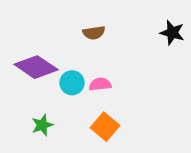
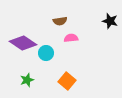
pink semicircle: (100, 84) -> (71, 38), moved

